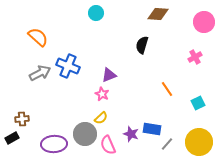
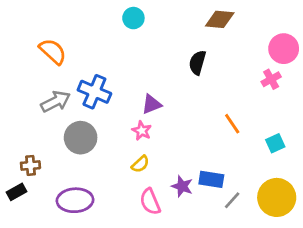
pink circle: (204, 22) -> (284, 49), moved
gray circle: (85, 134) -> (81, 138), moved

